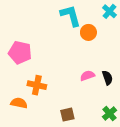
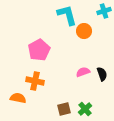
cyan cross: (110, 11) -> (104, 11), turned 32
pink pentagon: (20, 52) -> (39, 50), moved, turned 30
green cross: (110, 114) -> (85, 109), moved

